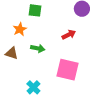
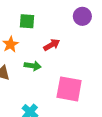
red arrow: (69, 35) -> (52, 45), moved

